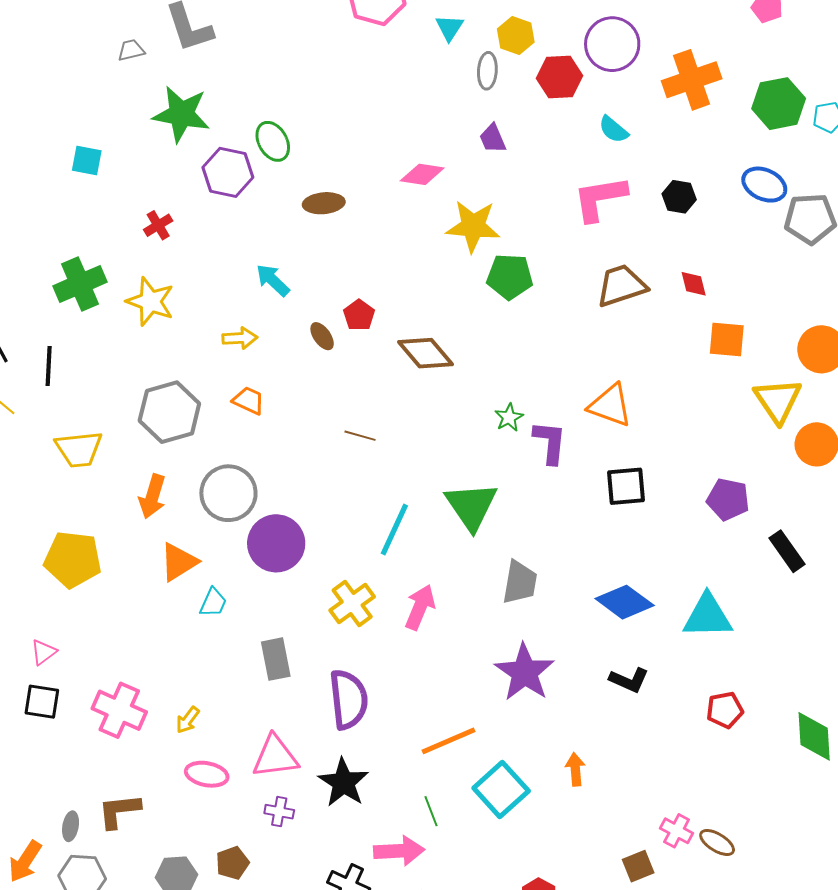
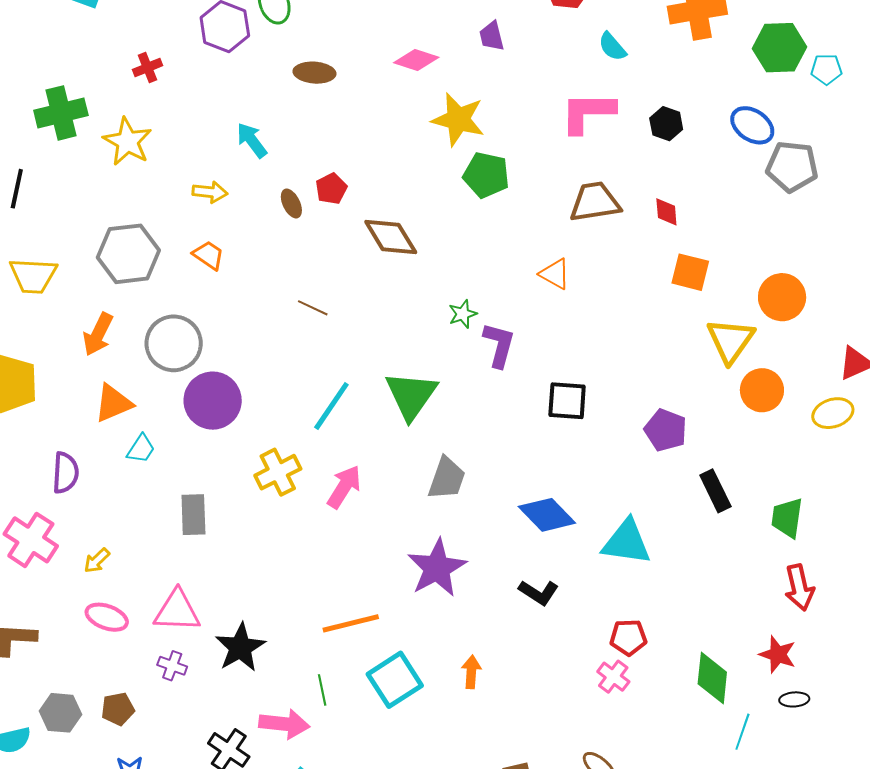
orange triangle: (610, 405) -> (555, 274), moved, size x0.7
purple semicircle: (348, 699) -> (65, 473), moved, size x0.7
pink cross: (677, 831) -> (613, 677), moved

